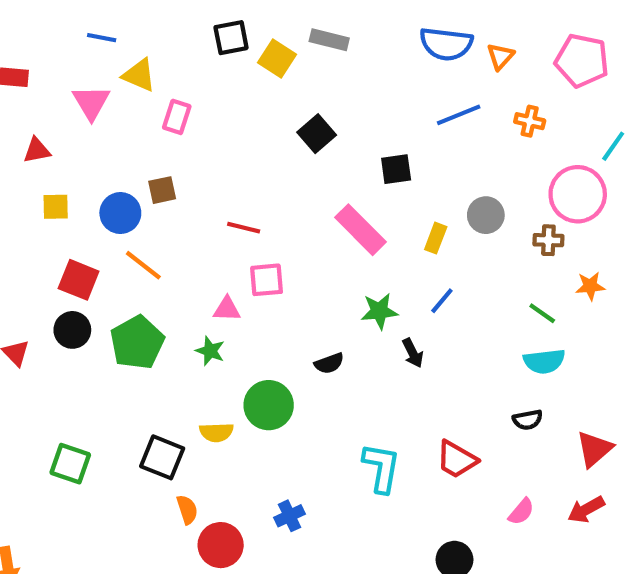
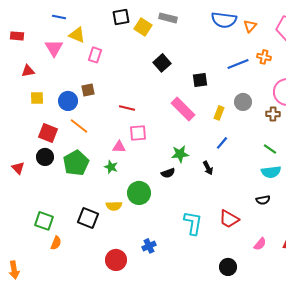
blue line: (459, 115) -> (238, 64), moved
green star: (379, 311) -> (180, 154), moved
orange semicircle: (187, 510) -> (56, 243), moved, turned 40

